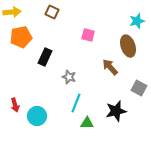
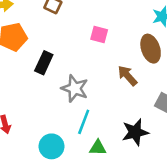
gray star: (69, 77) -> (75, 88), size x1.5
cyan circle: (37, 116) -> (52, 146), moved

